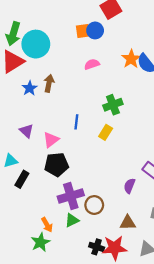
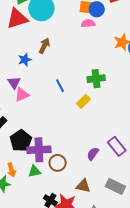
pink semicircle: (92, 64) -> (88, 23), moved
blue star: (30, 88) -> (25, 60), moved
blue line: (76, 122) -> (60, 86), turned -48
pink triangle: (51, 140) -> (22, 95), moved
black pentagon: (57, 165) -> (21, 141), moved, turned 30

